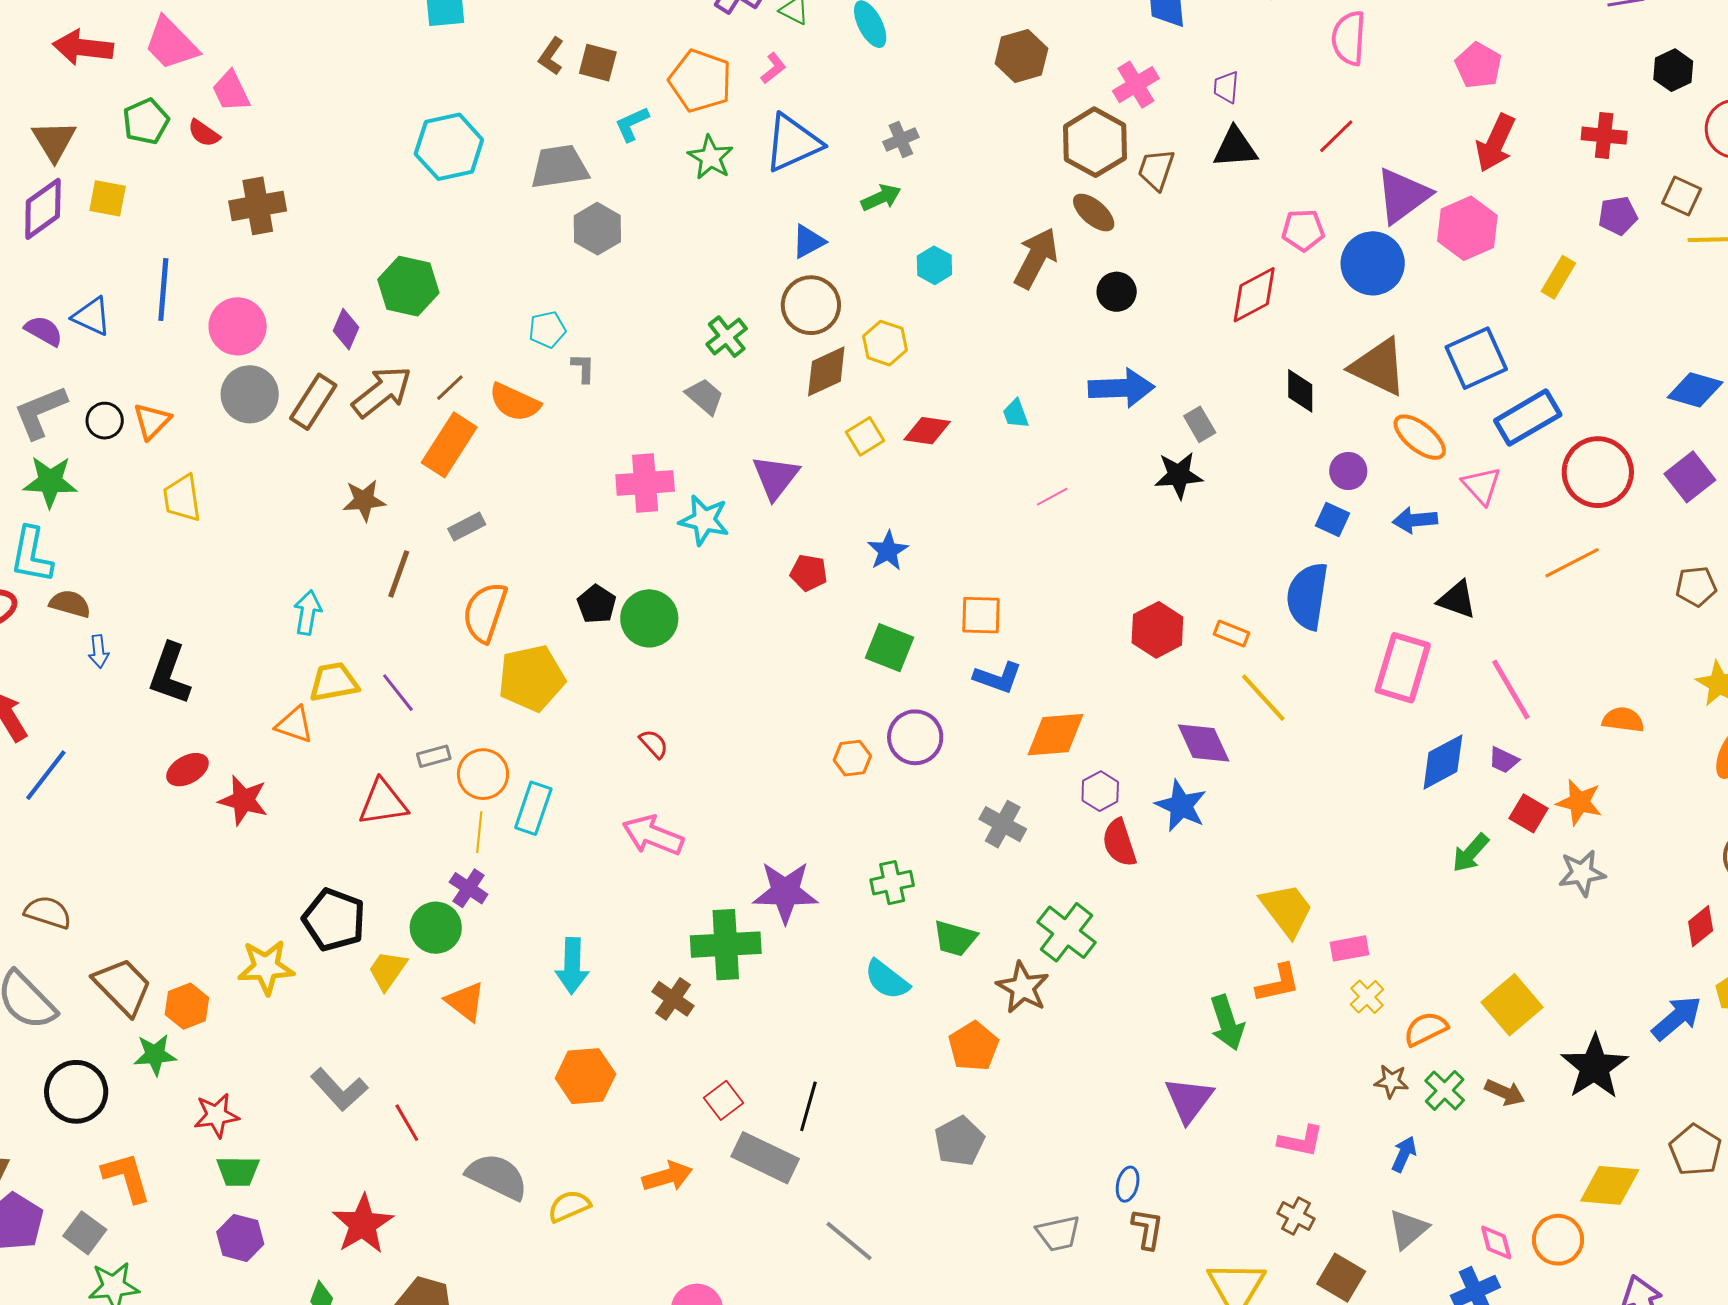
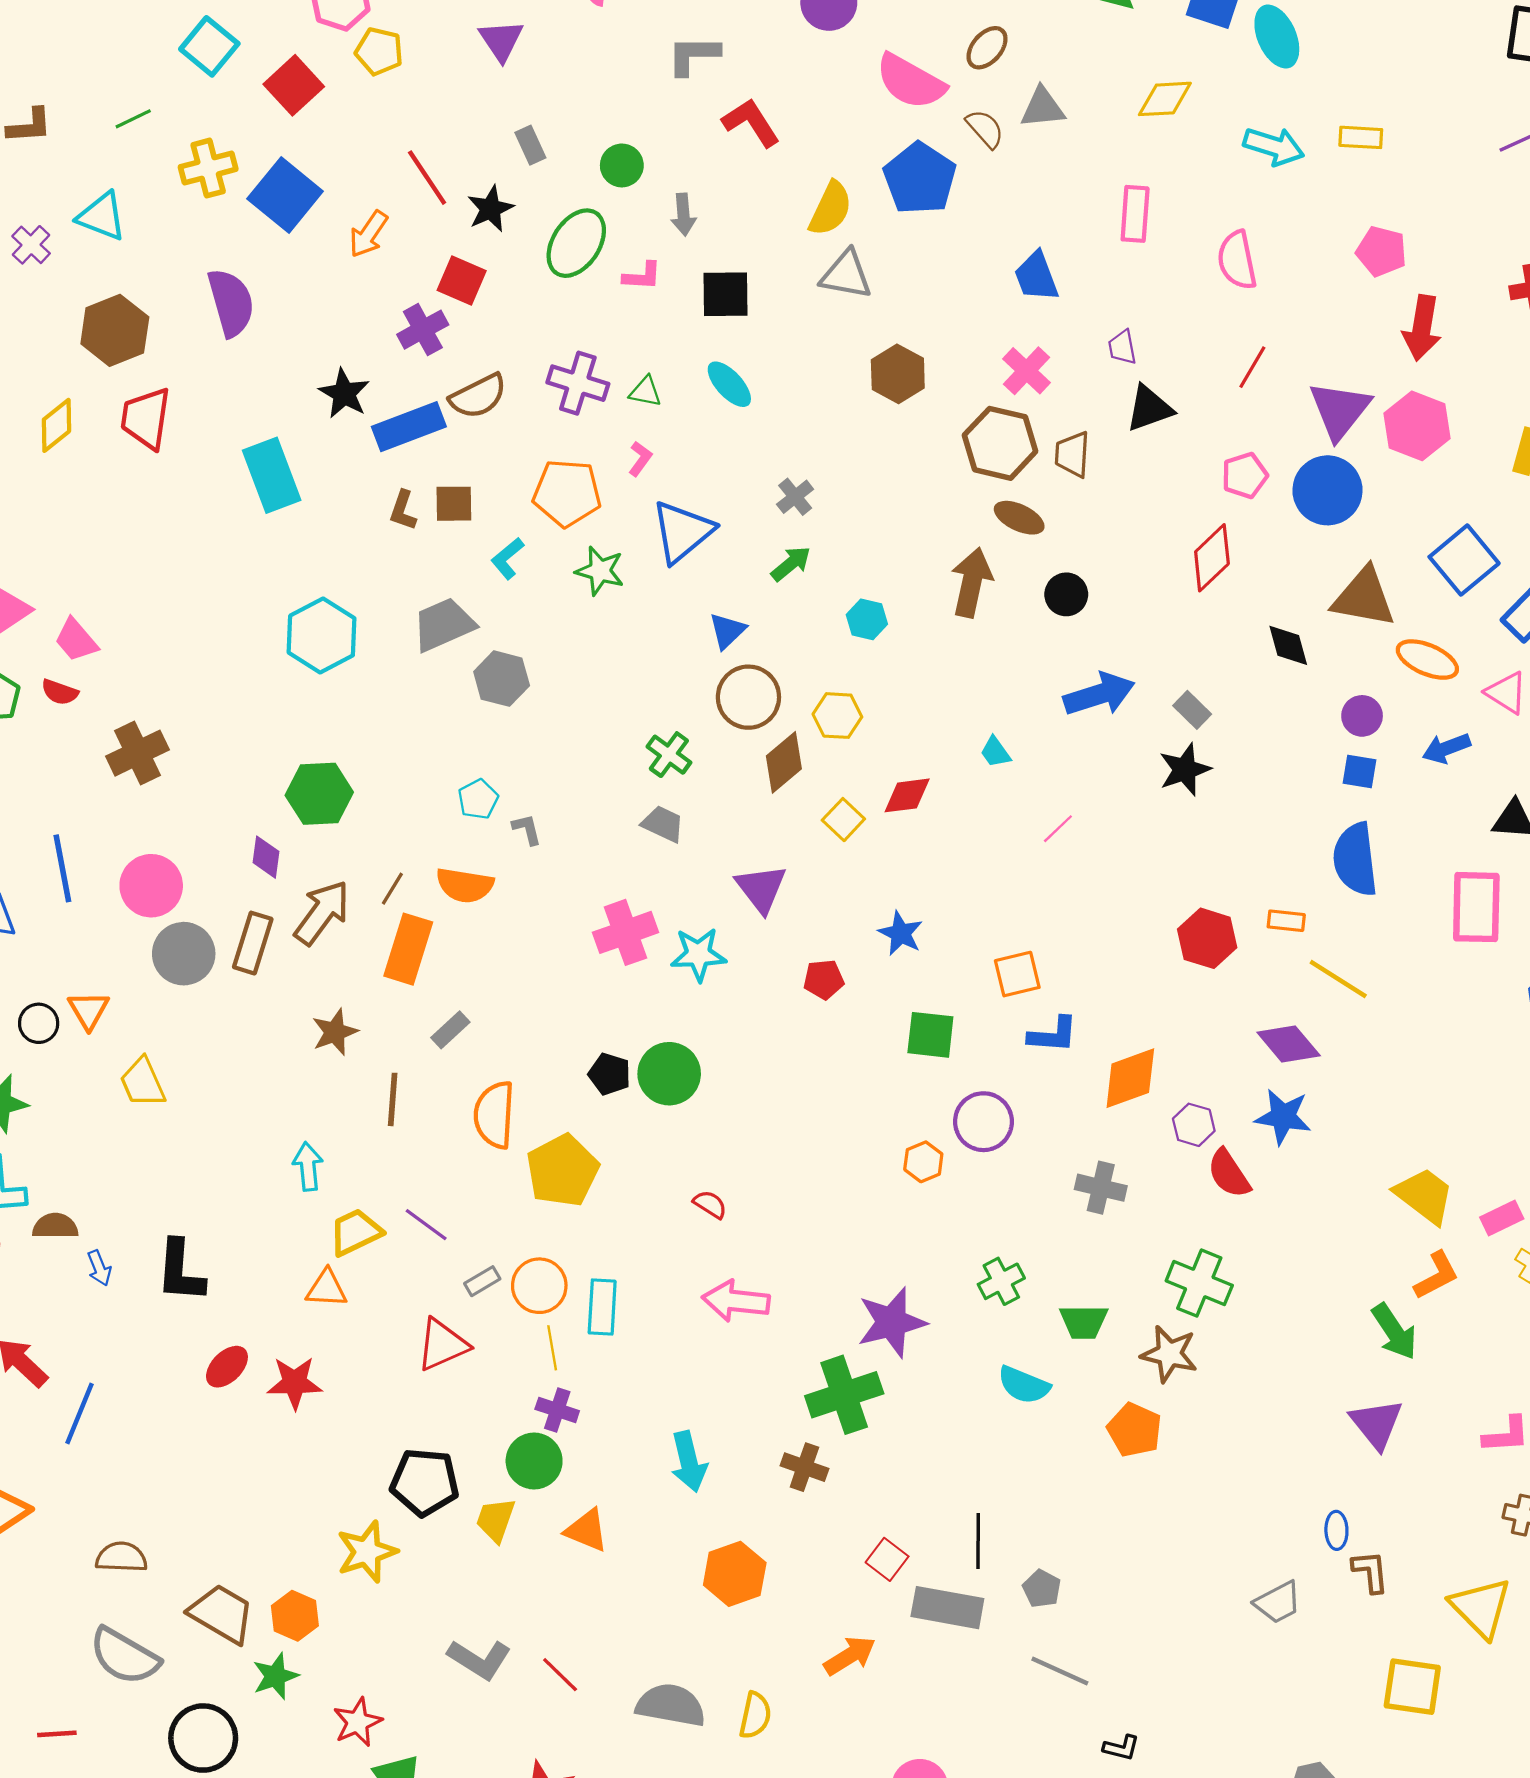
gray pentagon: (959, 1141) -> (1042, 1589), moved, size x0.7
yellow semicircle: (569, 1206) -> (755, 1715), turned 141

